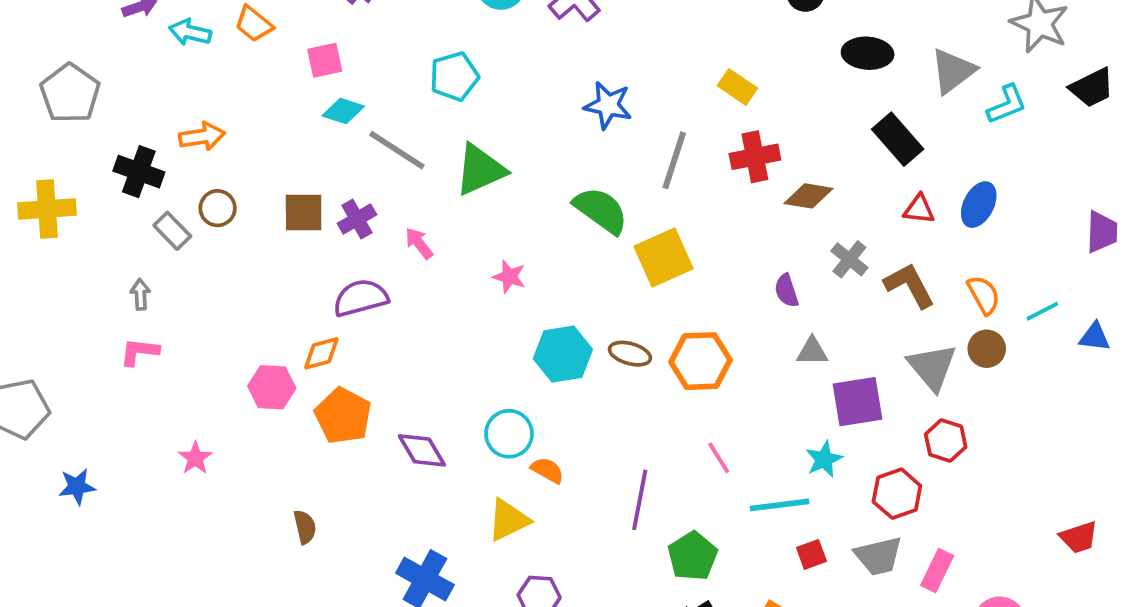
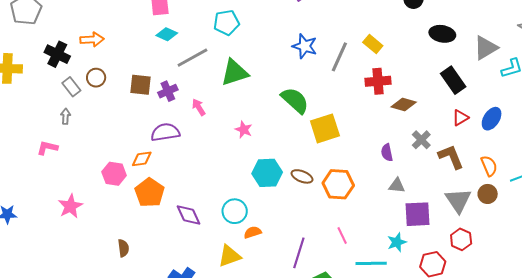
gray line: (397, 150) -> (192, 58), turned -68
gray line: (674, 160) -> (339, 57), moved
red triangle: (919, 209) -> (460, 118), turned -42
gray arrow: (140, 294) -> (66, 116), moved
pink star: (195, 458) -> (70, 206), size x1.4
orange semicircle: (547, 470) -> (253, 232), turned -54

